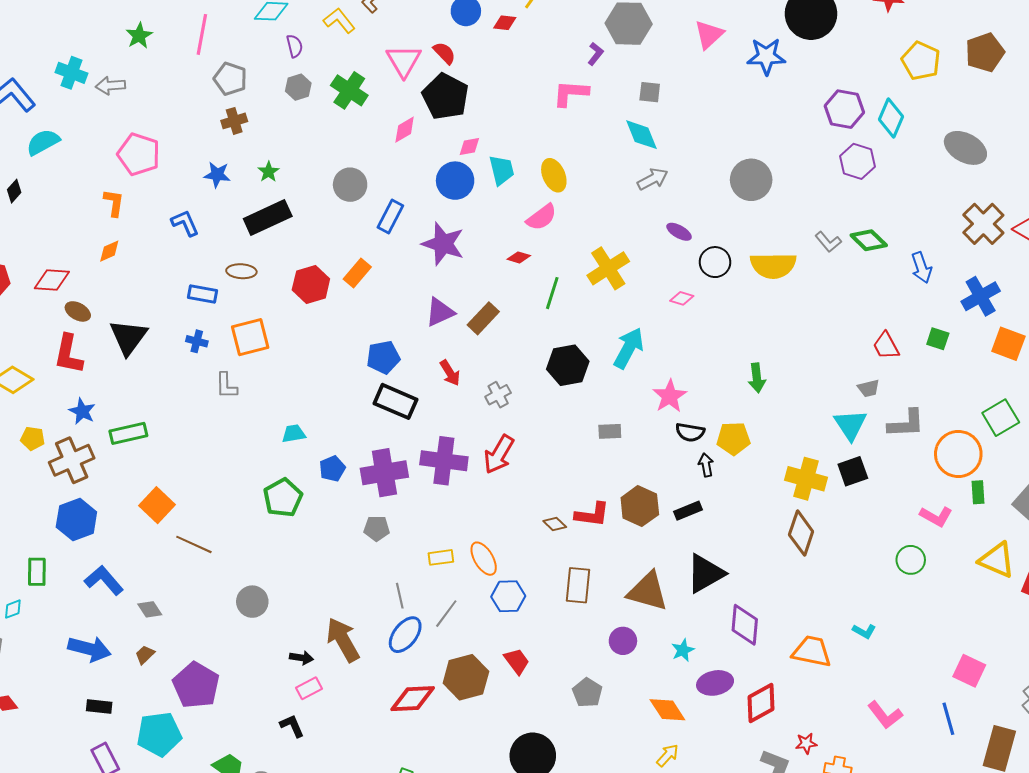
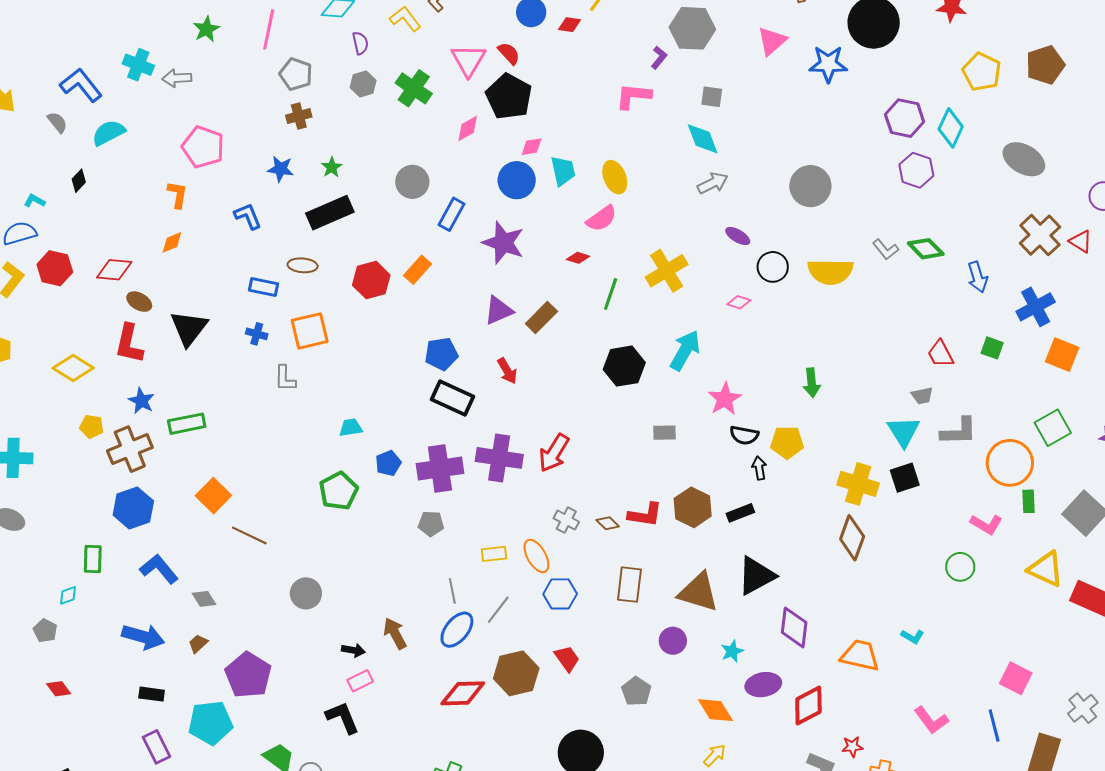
gray cross: (498, 395) -> (566, 520), moved, turned -35
brown arrow: (343, 640) -> (395, 633), size x0.7
black L-shape: (292, 726) -> (343, 718), size x1.4

